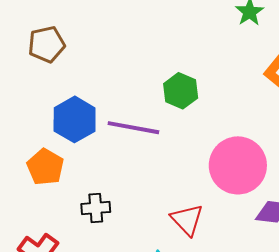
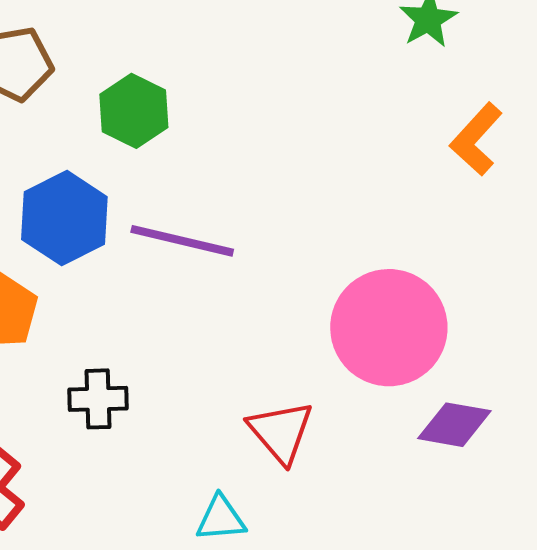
green hexagon: (181, 91) -> (134, 111), moved

